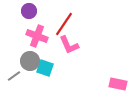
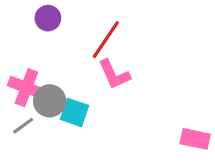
pink cross: (37, 36) -> (26, 88), moved

